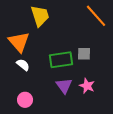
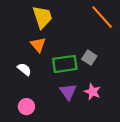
orange triangle: (19, 42) -> (38, 45), moved, size x0.7
gray square: (84, 54) -> (89, 58), turned 32

